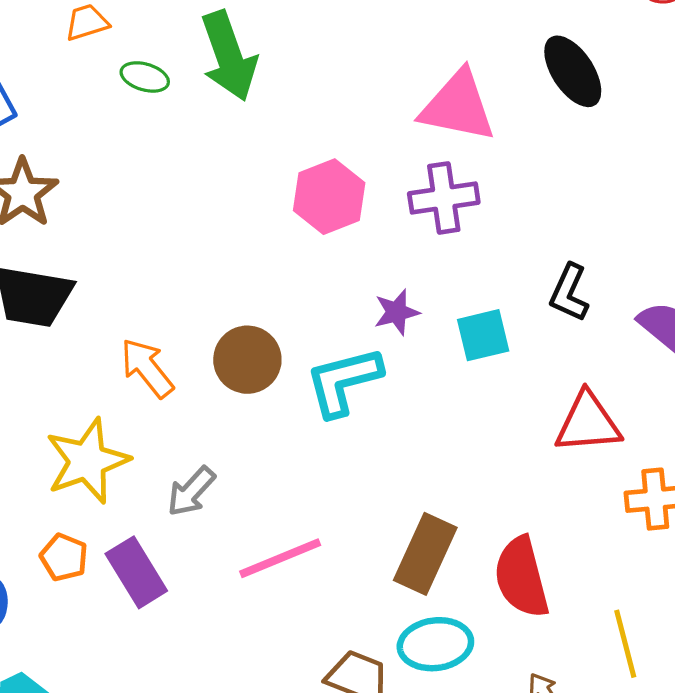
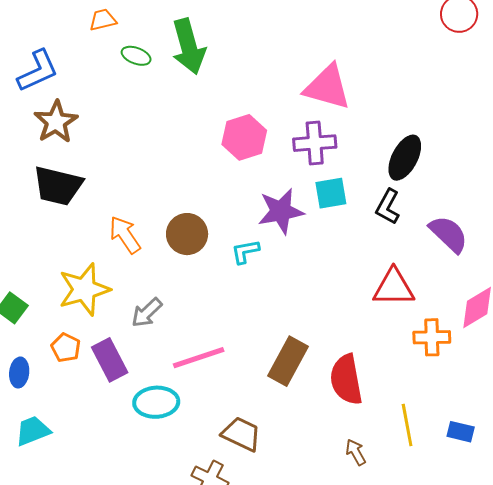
black ellipse: (573, 71) -> (405, 158), moved, turned 57
purple star: (397, 312) -> (281, 211), size x1.6
cyan square: (483, 335) -> (331, 193), moved
cyan L-shape: (344, 381) -> (245, 251), size x0.6
cyan ellipse: (435, 644) -> (156, 402), moved

